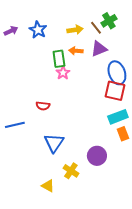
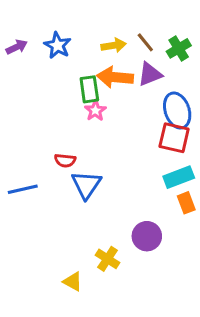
green cross: (109, 21) -> (179, 48), moved
orange arrow: (76, 51) -> (115, 77), size x1.6
blue triangle: (54, 143) -> (86, 185), moved

